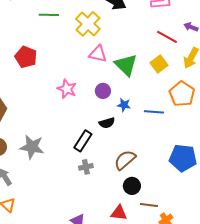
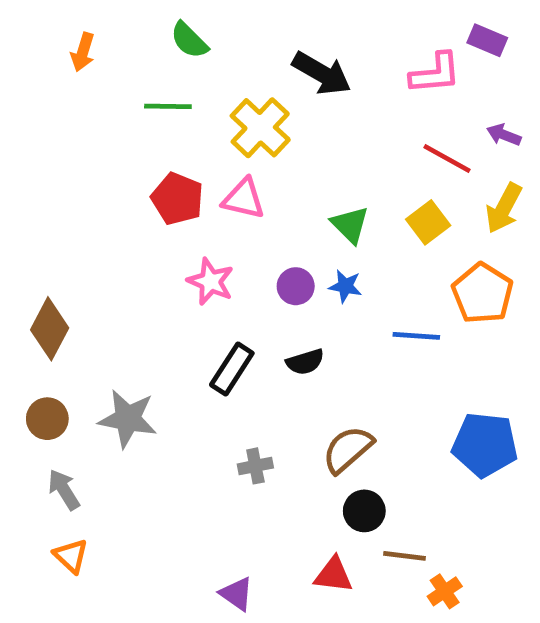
pink triangle: (98, 54) -> (244, 199), moved
red pentagon: (26, 57) -> (177, 199), moved
green triangle: (126, 65) -> (350, 225), size x0.7
blue star: (124, 105) -> (345, 286), moved
black rectangle: (83, 141) -> (232, 369), moved

